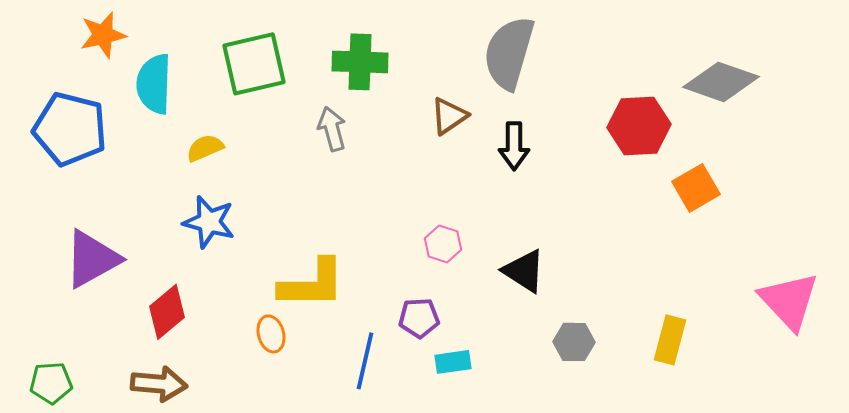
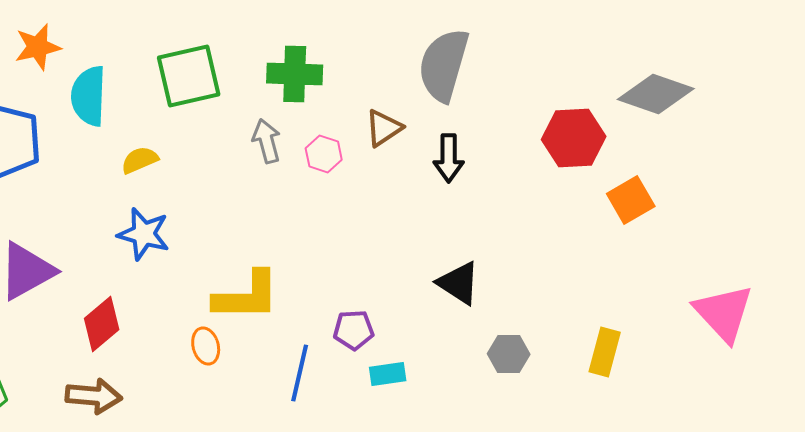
pink hexagon: (443, 244) -> (324, 154), moved

